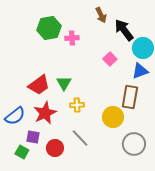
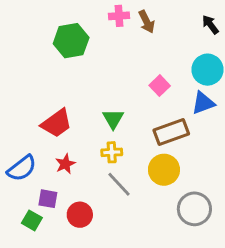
black arrow: (124, 30) -> (210, 25), moved, size x0.6
pink cross: (72, 38) -> (119, 16), moved
green triangle: (64, 83) -> (113, 119), moved
brown rectangle: (130, 97) -> (171, 132), moved, turned 60
red star: (45, 113) -> (65, 164), size x0.6
gray line: (80, 138) -> (119, 184), moved

